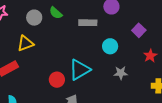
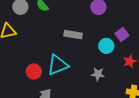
gray rectangle: (88, 23) -> (73, 35), moved
cyan circle: (110, 46) -> (106, 46), moved

